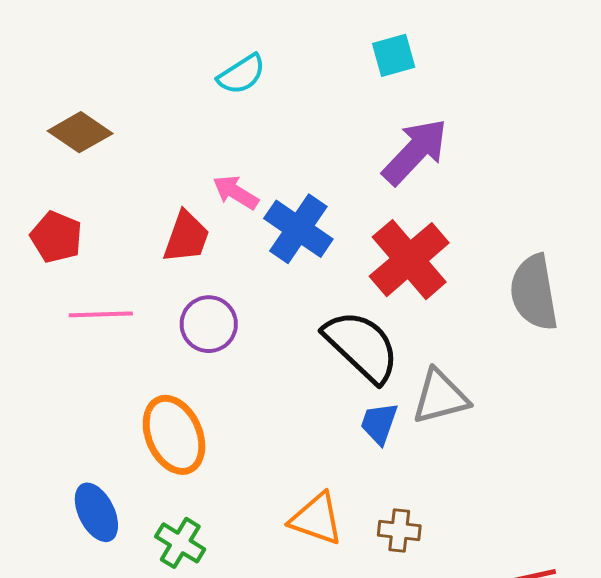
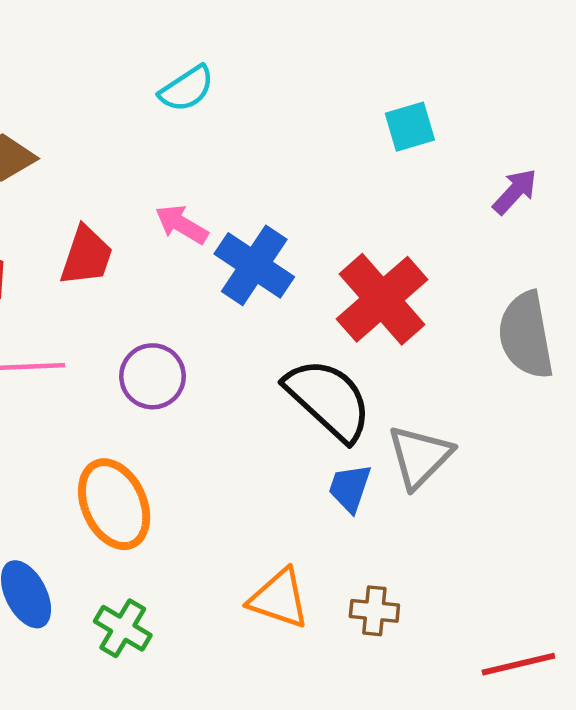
cyan square: (394, 55) -> (410, 127), moved
purple arrow: (415, 152) -> (515, 192), moved, size x0.6
red trapezoid: (186, 237) -> (86, 256), moved
gray triangle: (440, 397) -> (420, 457), turned -30

